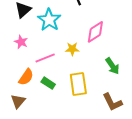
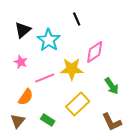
yellow star: (72, 49) -> (72, 69), size x1.6
green rectangle: (48, 83) -> (48, 120), moved
yellow rectangle: (78, 84) -> (78, 104), turned 55

